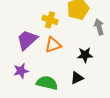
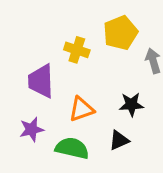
purple trapezoid: (27, 40) -> (41, 81), turned -50
orange triangle: (53, 45) -> (81, 109), moved

